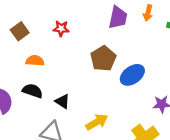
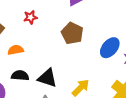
blue ellipse: (132, 75) -> (110, 48), moved
black triangle: (62, 101) -> (47, 78), size x1.5

